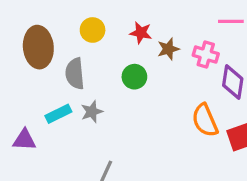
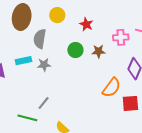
brown star: (168, 49) -> (99, 51), moved
pink cross: (206, 55) -> (121, 37), moved, turned -35
orange semicircle: (205, 120) -> (111, 88), turned -135

